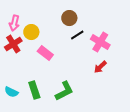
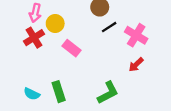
green L-shape: (64, 91) -> (108, 93), moved

